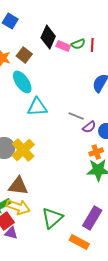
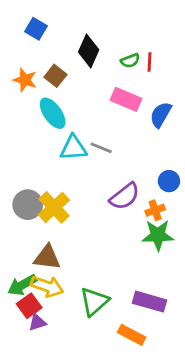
pink rectangle: (63, 46) -> (126, 99), moved, size x1.5
gray line: (76, 116) -> (101, 148), moved
purple semicircle: (89, 127) -> (125, 196), moved, size x1.6
purple rectangle: (92, 218) -> (150, 302), turned 75
purple triangle: (11, 233) -> (37, 322), turned -32

